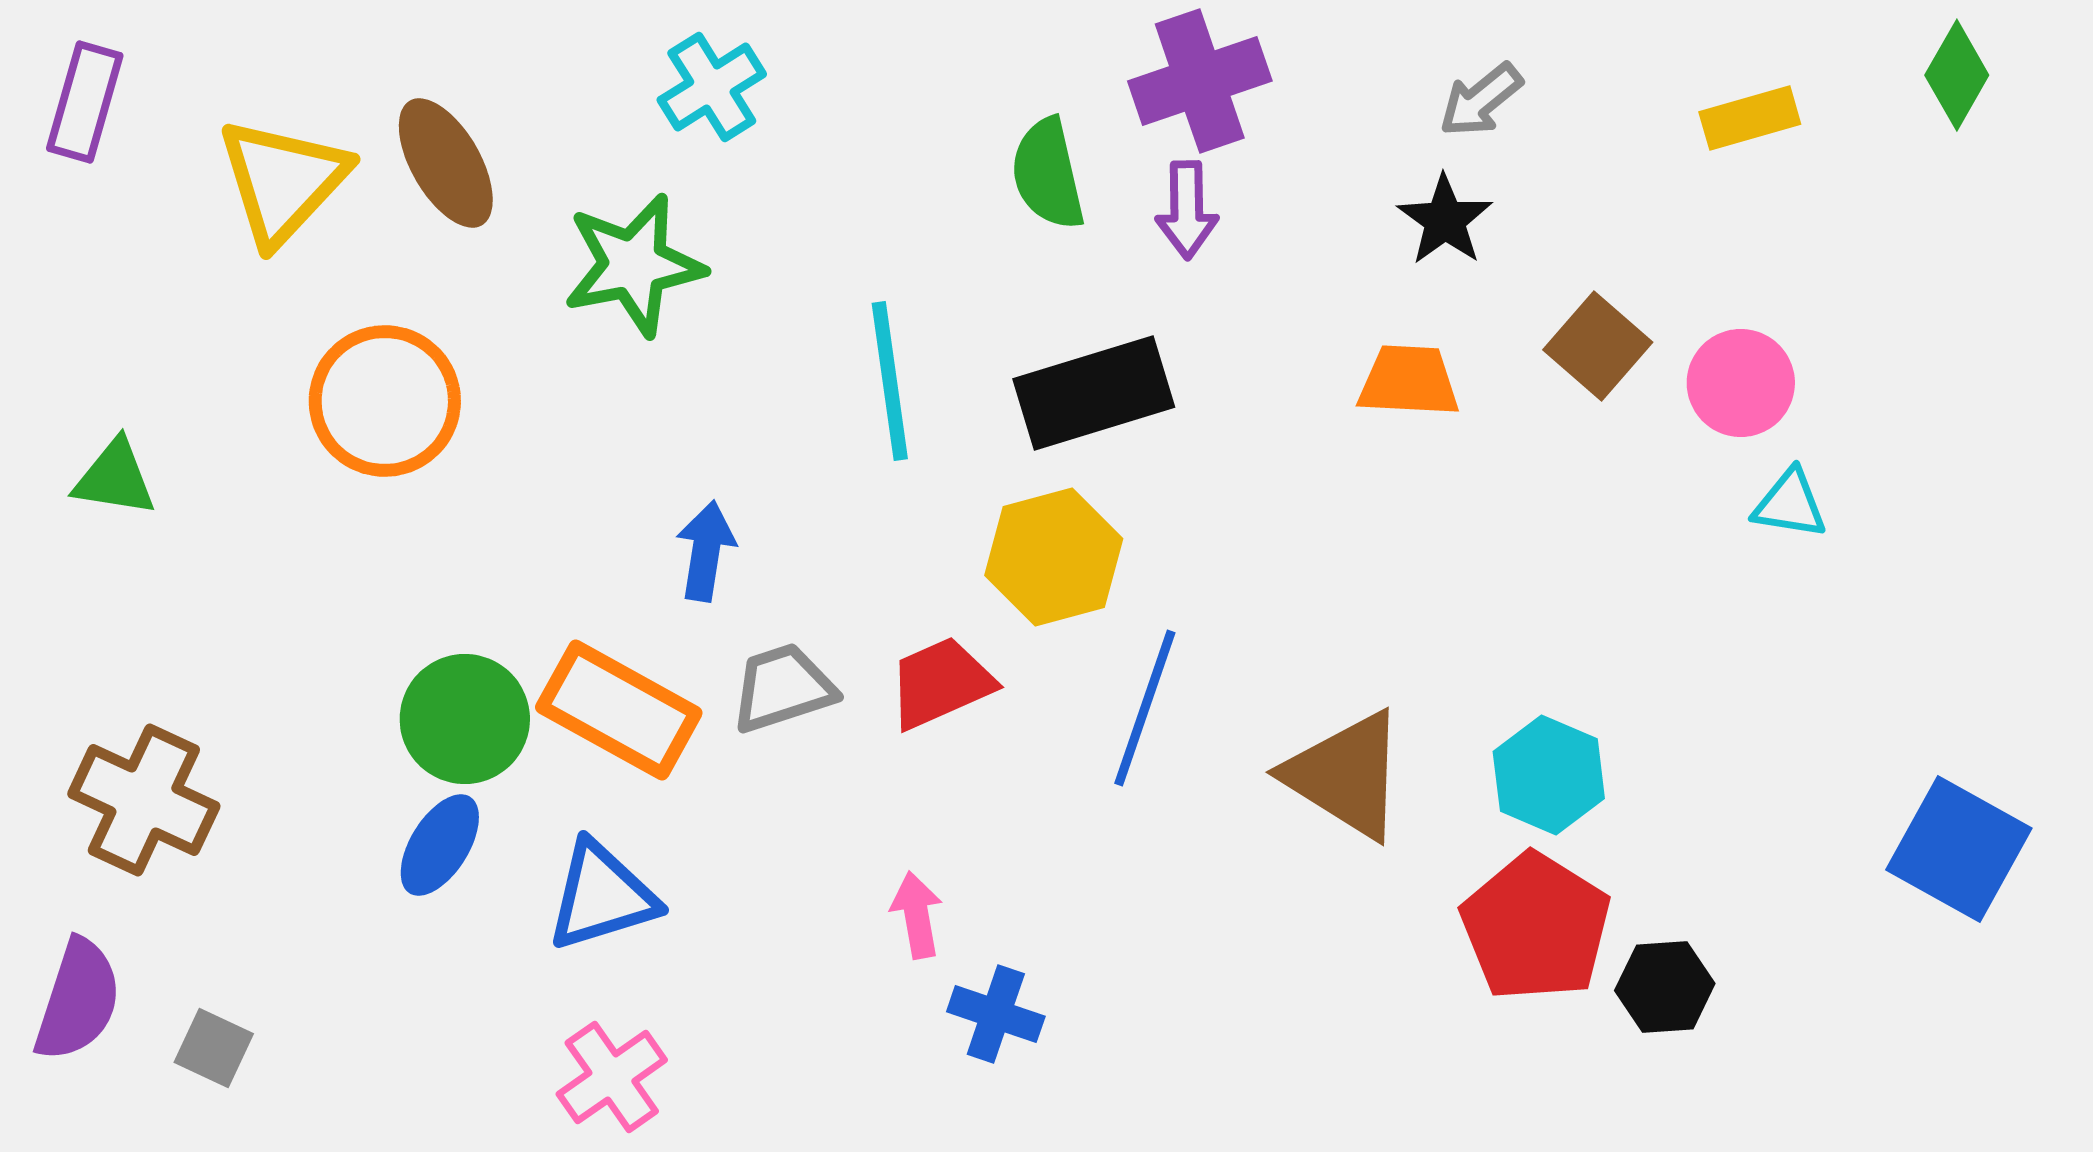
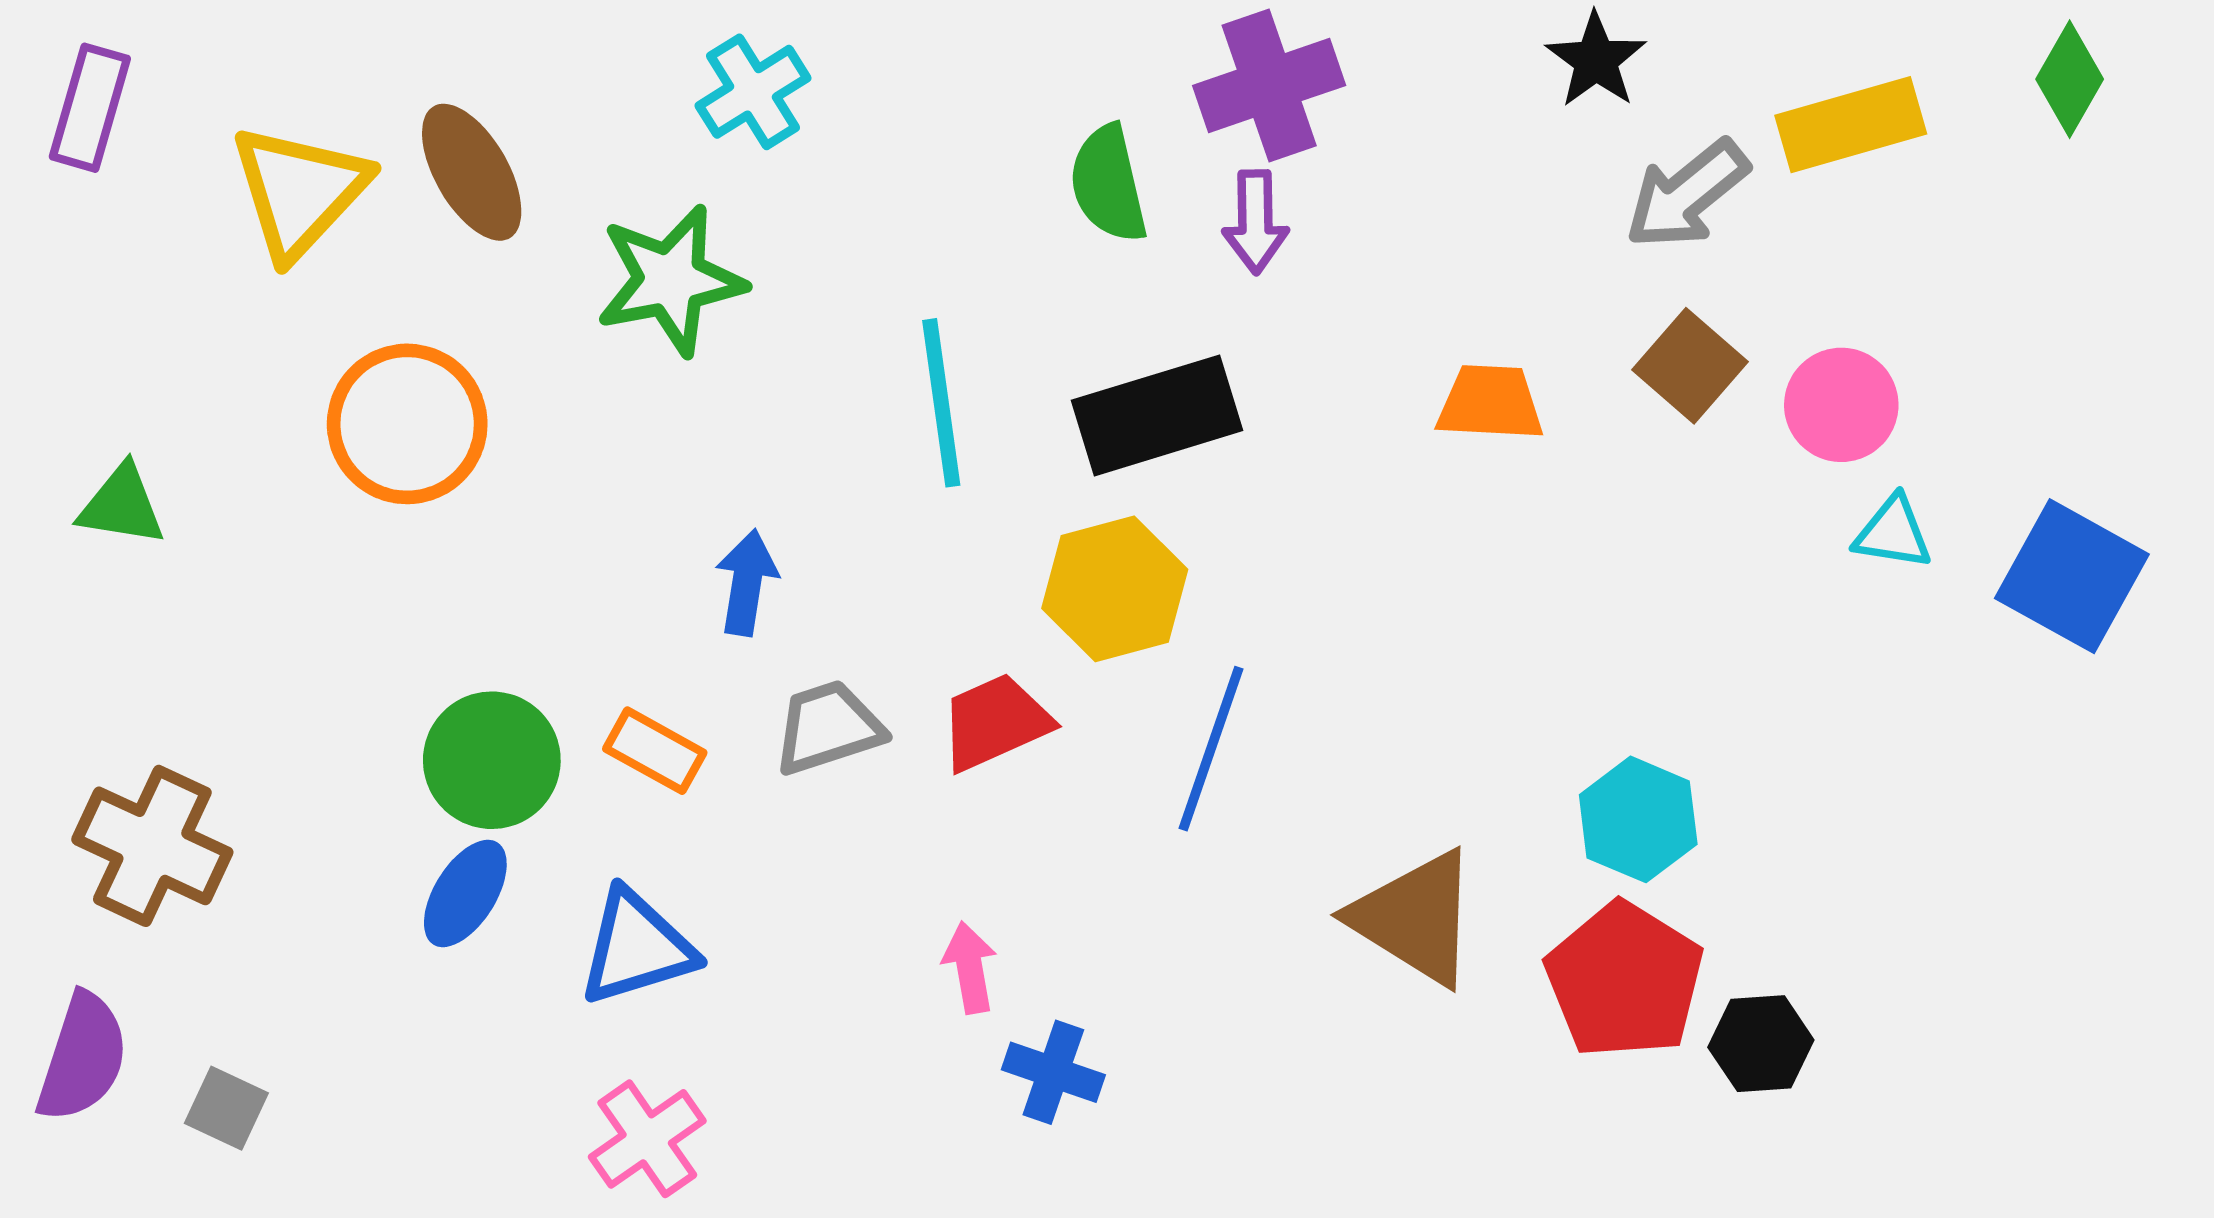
gray arrow: (1481, 100) -> (1687, 194), moved, size x1.4
yellow rectangle: (1750, 118) -> (1851, 125), size x1.4
black star: (1445, 220) -> (1596, 60), moved
orange rectangle: (619, 710) -> (655, 751), size x0.6
brown triangle: (1346, 775) -> (1415, 918), moved
blue square: (1959, 849) -> (2072, 576), moved

